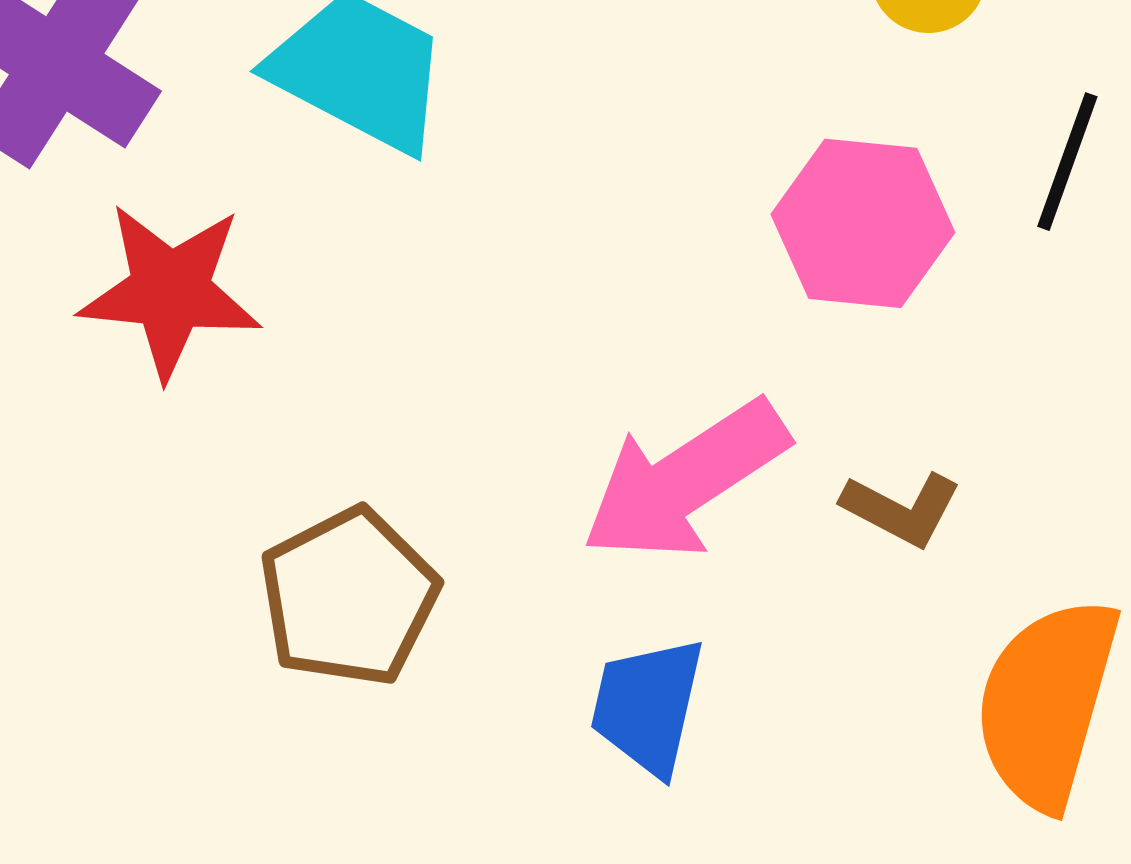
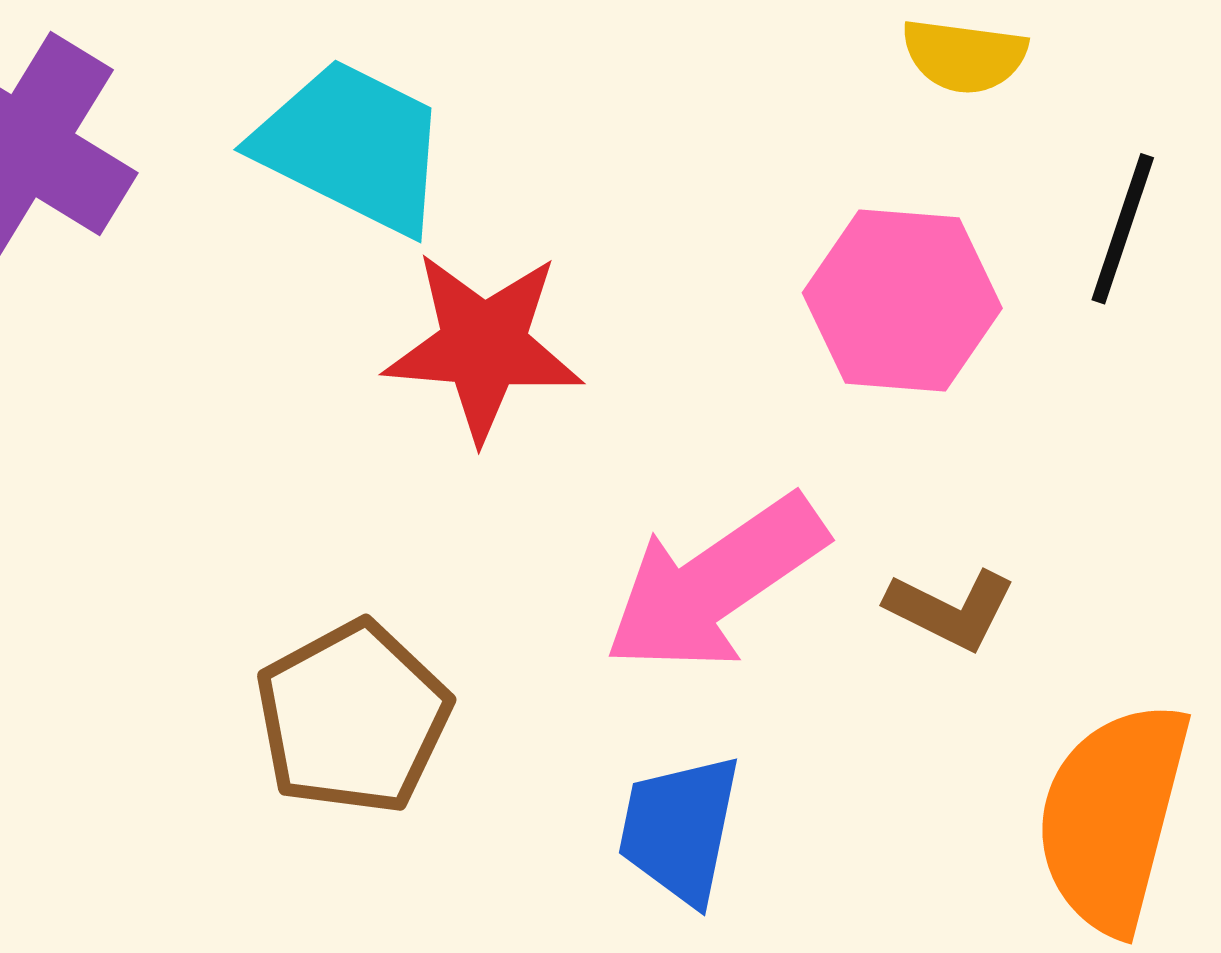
red star: (170, 291) -> (483, 346), moved

